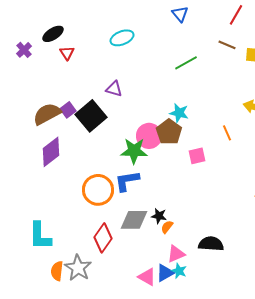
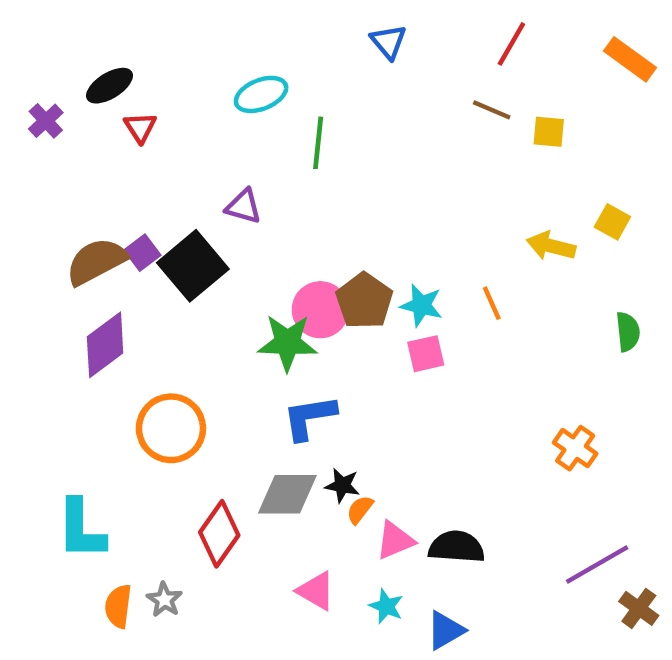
green line: (186, 63) -> (318, 143), moved, turned -55
cyan star: (179, 113) -> (421, 305), moved
blue L-shape: (127, 181) -> (309, 417), moved
orange circle: (98, 190) -> (171, 428), moved
pink triangle: (176, 254) -> (395, 540), moved
gray star: (78, 268) -> (164, 600), size x0.6
blue triangle: (165, 273) -> (446, 630), moved
pink triangle: (147, 277) -> (316, 591), moved

